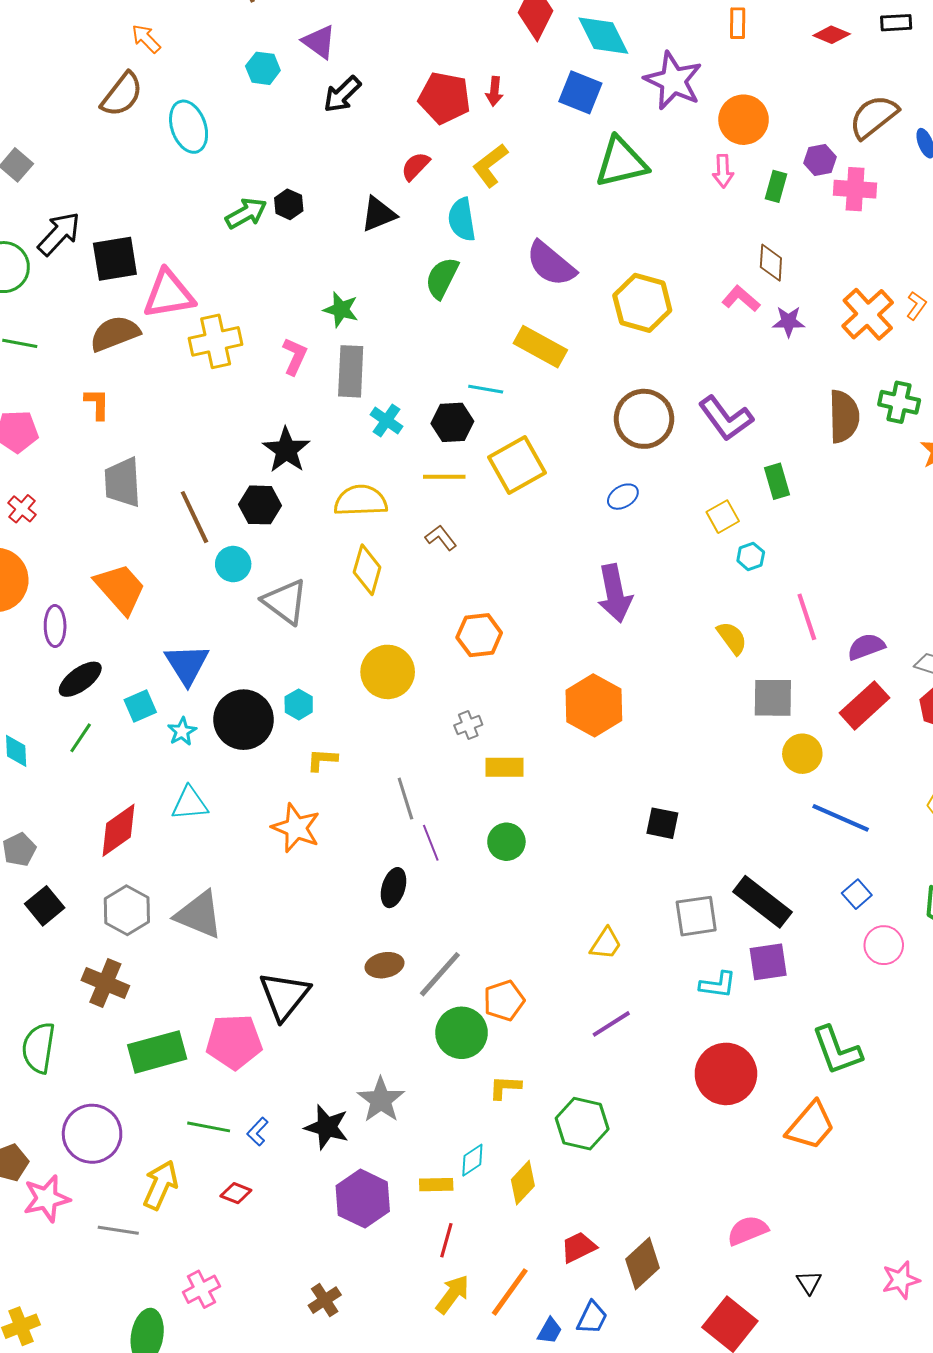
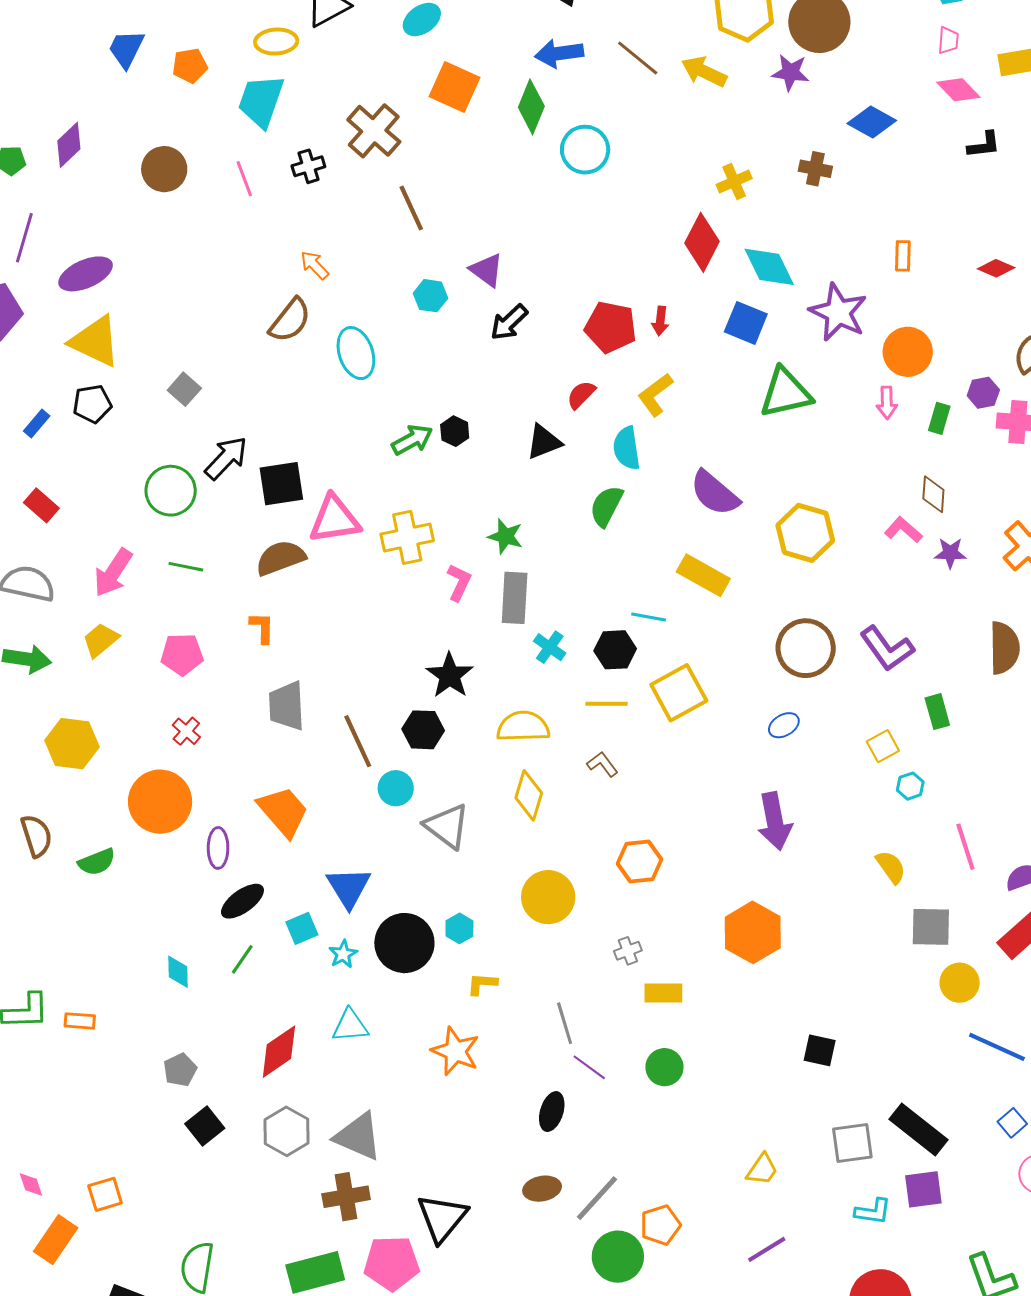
yellow cross: (216, 341) -> (407, 537), moved
purple line: (431, 843) -> (589, 1067), turned -33
brown cross: (105, 983) -> (346, 1197), moved, turned -33

